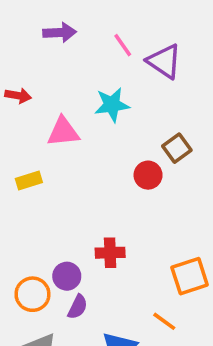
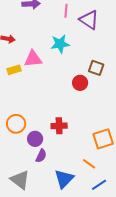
pink line: (123, 45) -> (66, 11), turned 40
brown square: (177, 148) -> (96, 68), turned -35
yellow rectangle: (29, 181) -> (14, 70), moved
orange circle: (32, 294) -> (16, 124), moved

